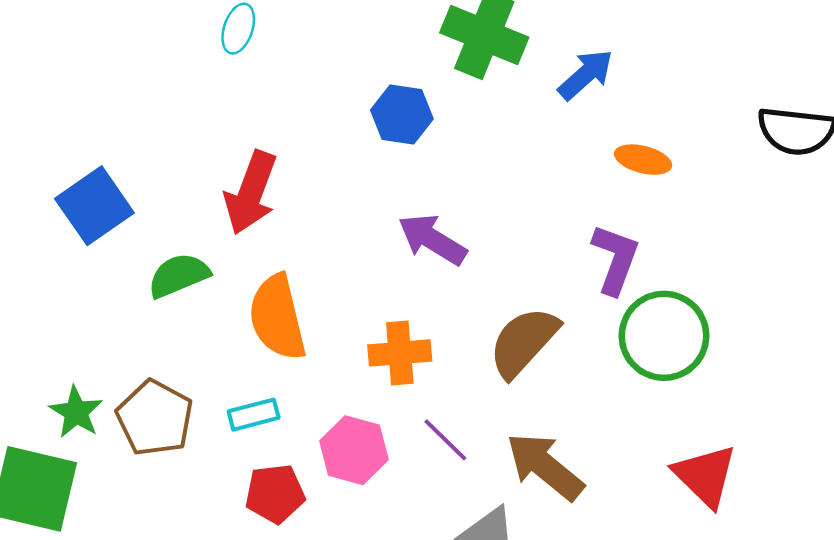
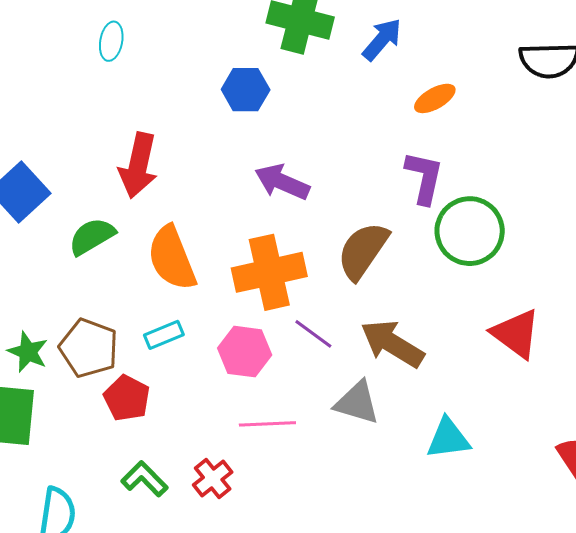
orange ellipse: (643, 160) -> (435, 98), turned -36
orange cross: (400, 353) -> (269, 272), size x1.5
red pentagon: (275, 494) -> (127, 398), moved, turned -30

